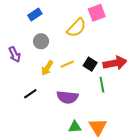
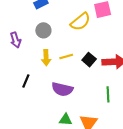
yellow arrow: (47, 68) -> (46, 58), turned -42
green line: (102, 85) -> (108, 94), moved
black line: (30, 94) -> (26, 81), turned -40

